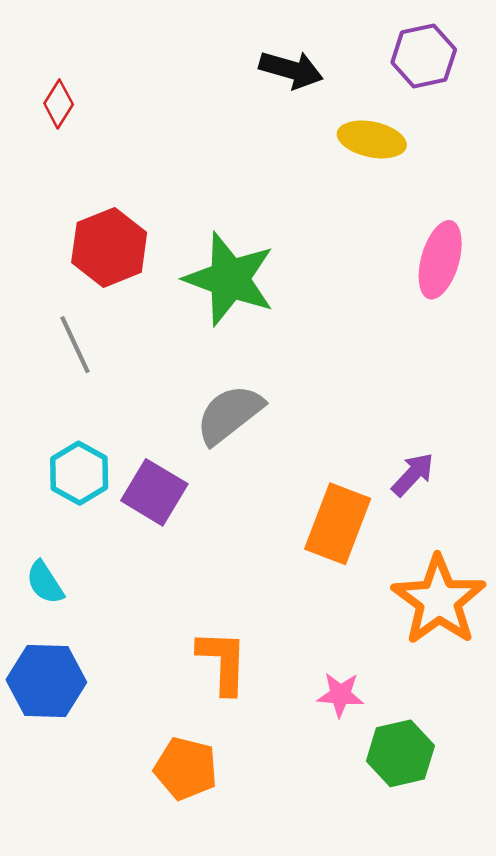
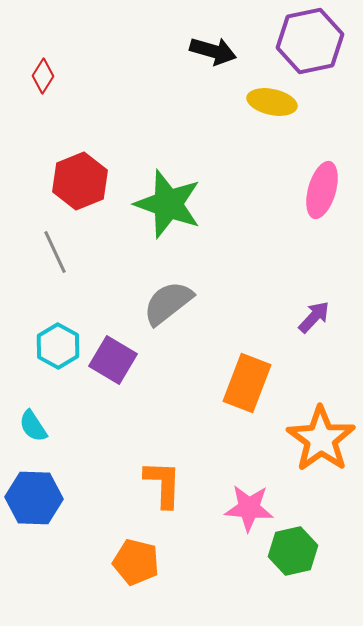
purple hexagon: (424, 56) -> (310, 41), size x1.4
purple arrow: (413, 474) -> (314, 317), moved
pink star: (340, 695) -> (249, 508), size x1.4

